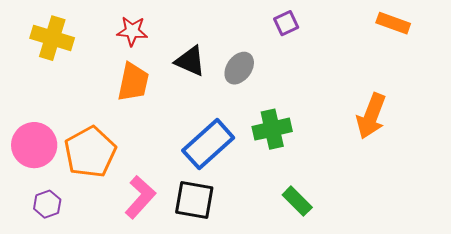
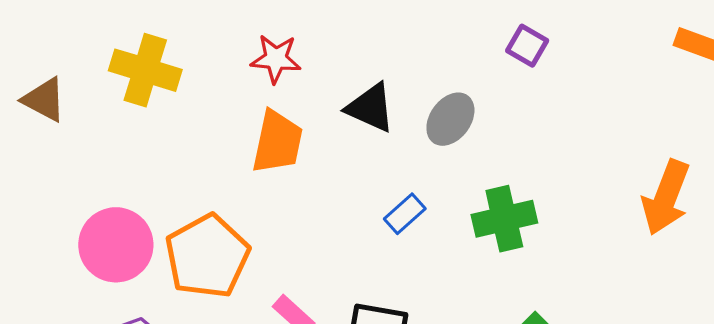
purple square: (286, 23) -> (527, 46), turned -35
blue rectangle: (208, 144) -> (405, 214), moved, size x0.5

